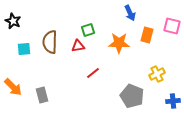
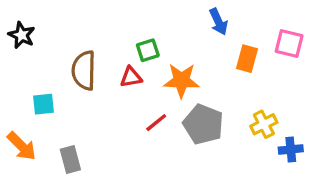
orange star: (119, 43) -> (181, 81), moved
cyan square: (24, 49) -> (43, 104), moved
gray pentagon: (132, 96) -> (203, 124), moved
blue cross: (173, 101) -> (291, 149), moved

